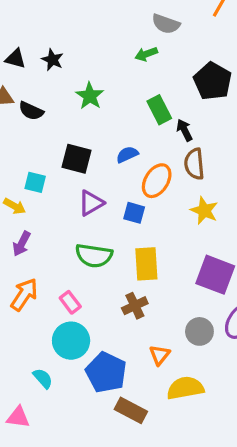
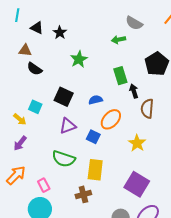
black semicircle: (31, 111) -> (35, 69), moved
brown semicircle: (194, 164) -> (147, 109), moved

